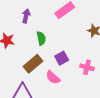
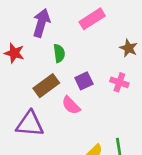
purple arrow: (26, 16) -> (41, 23), size x1.5
pink cross: (87, 67) -> (119, 82), moved

